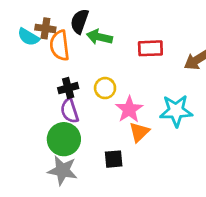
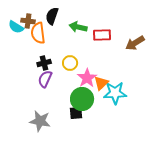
green arrow: (99, 37) -> (78, 27), moved
purple semicircle: (70, 111) -> (45, 79), turned 42
cyan star: (176, 111) -> (115, 93), moved
orange triangle: (139, 132) -> (101, 83), moved
green circle: (64, 139) -> (82, 99), moved

